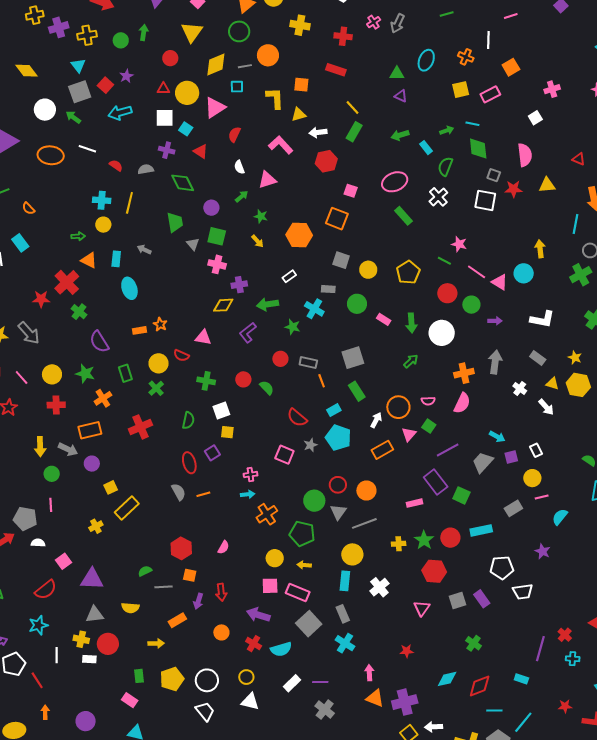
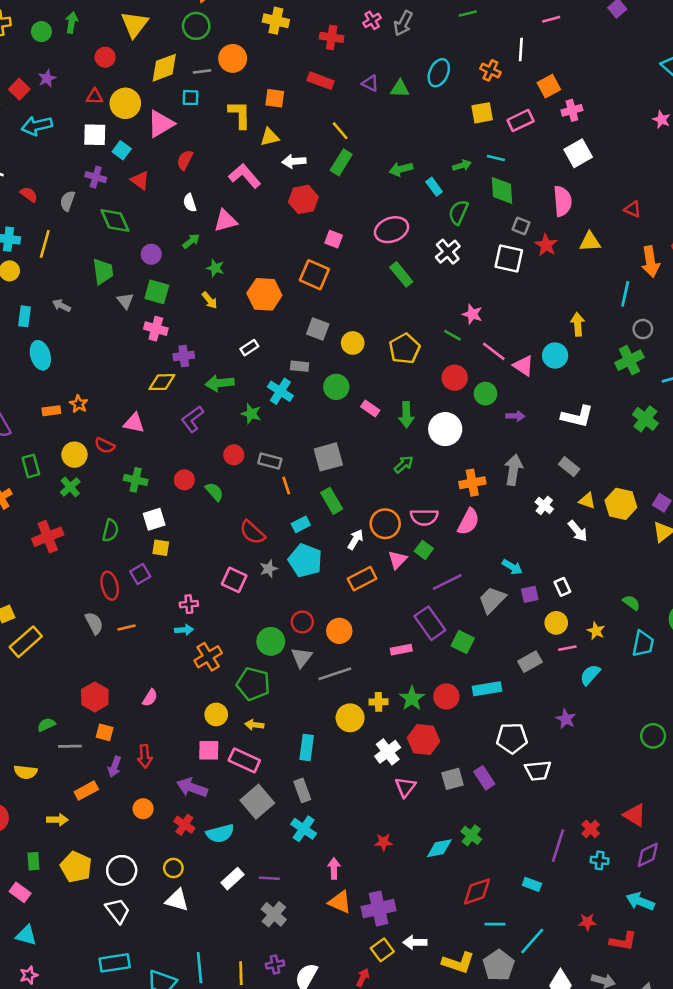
pink cross: (552, 89) -> (572, 110), moved
purple triangle: (401, 96) -> (370, 83), moved
white square: (535, 118) -> (578, 153), size x1.5
gray semicircle: (146, 169) -> (68, 201), turned -63
red star: (513, 189) -> (546, 245), turned 30
yellow star: (575, 358) -> (596, 631), moved
pink semicircle: (428, 401) -> (424, 517), size x1.5
yellow circle: (352, 554) -> (350, 718), moved
white cross: (379, 587) -> (388, 752), moved
yellow pentagon: (172, 679) -> (76, 867), turned -30
cyan diamond: (447, 679) -> (439, 848), moved

